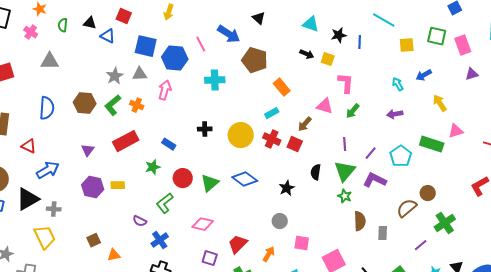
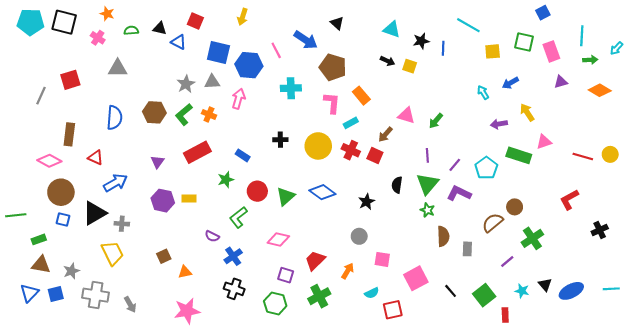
green semicircle: (63, 25) -> (131, 30), turned 80
pink L-shape: (346, 83) -> (332, 103), moved
purple arrow: (395, 114) -> (499, 124), moved

